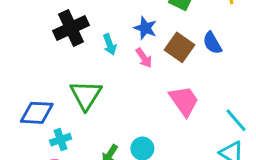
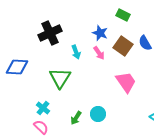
cyan arrow: (110, 44) -> (76, 52), moved
blue diamond: (37, 113) -> (17, 67), moved
cyan cross: (61, 140) -> (43, 108), turned -32

